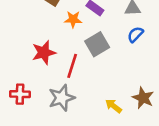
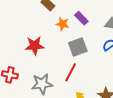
red line: (72, 66) -> (71, 72), moved

